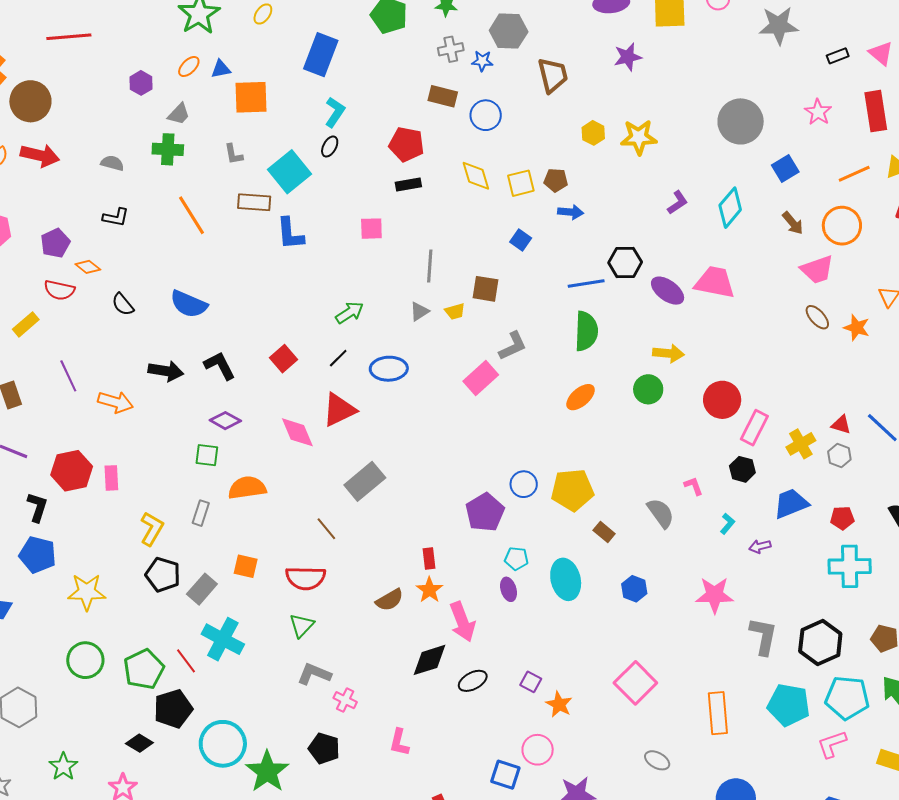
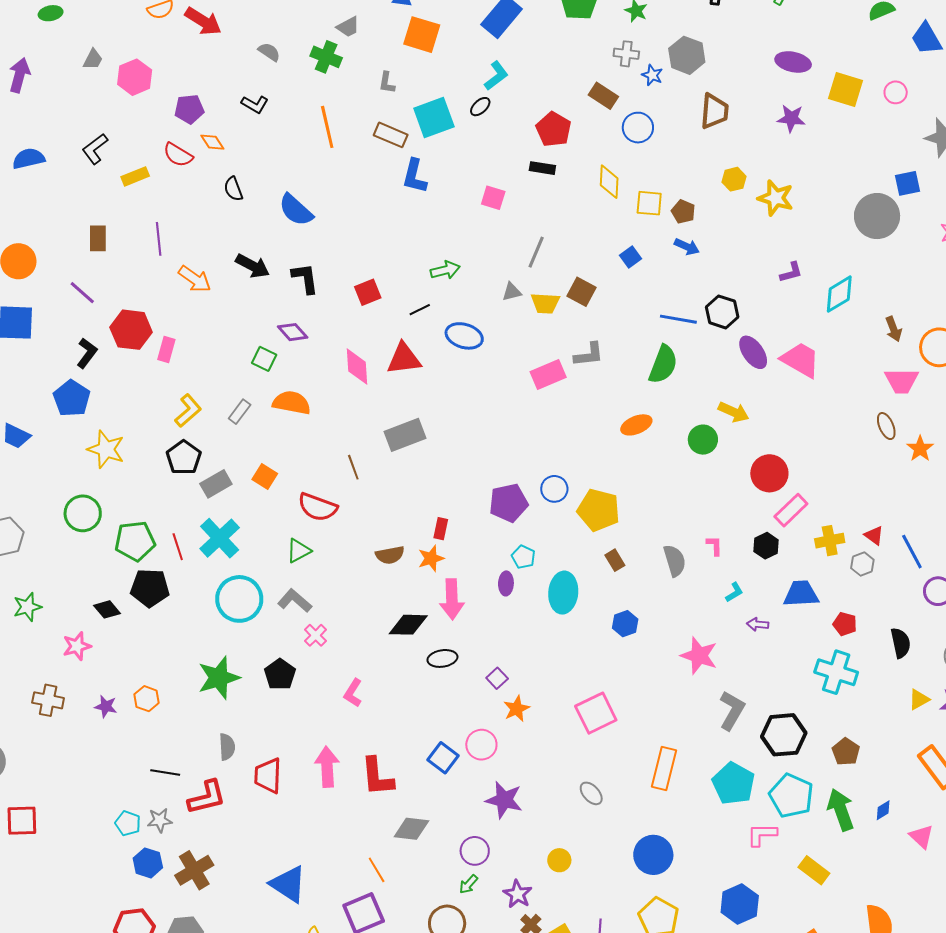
blue square: (785, 168) -> (907, 183), moved
yellow trapezoid: (455, 311) -> (545, 303), size x1.4
cyan circle: (223, 744) -> (239, 599), moved

